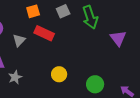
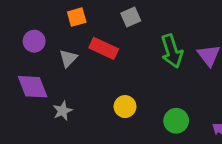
orange square: (33, 11) -> (77, 17), moved
green arrow: (90, 17) -> (172, 51), moved

